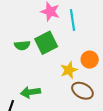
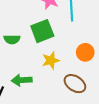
green semicircle: (22, 45) -> (12, 39), moved
yellow star: (69, 70) -> (51, 60), moved

